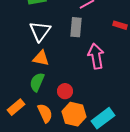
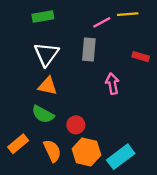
red rectangle: (120, 25) -> (141, 57), moved
pink arrow: (96, 56) -> (112, 84), size x0.7
green semicircle: (37, 82) -> (43, 114), turned -84

